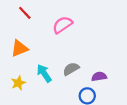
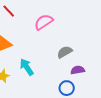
gray semicircle: (71, 69) -> (65, 52), moved

